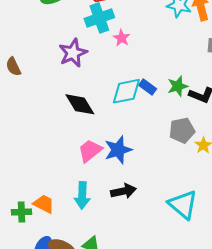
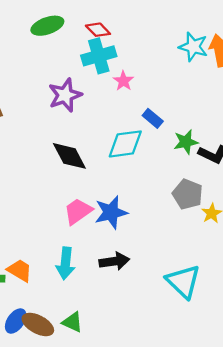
blue rectangle: (148, 87) -> (153, 118), moved
gray pentagon: (182, 130) -> (188, 194), turned 30

